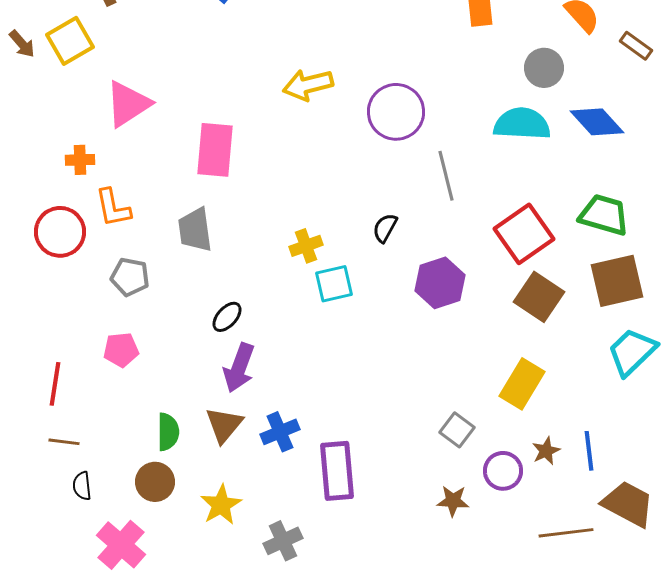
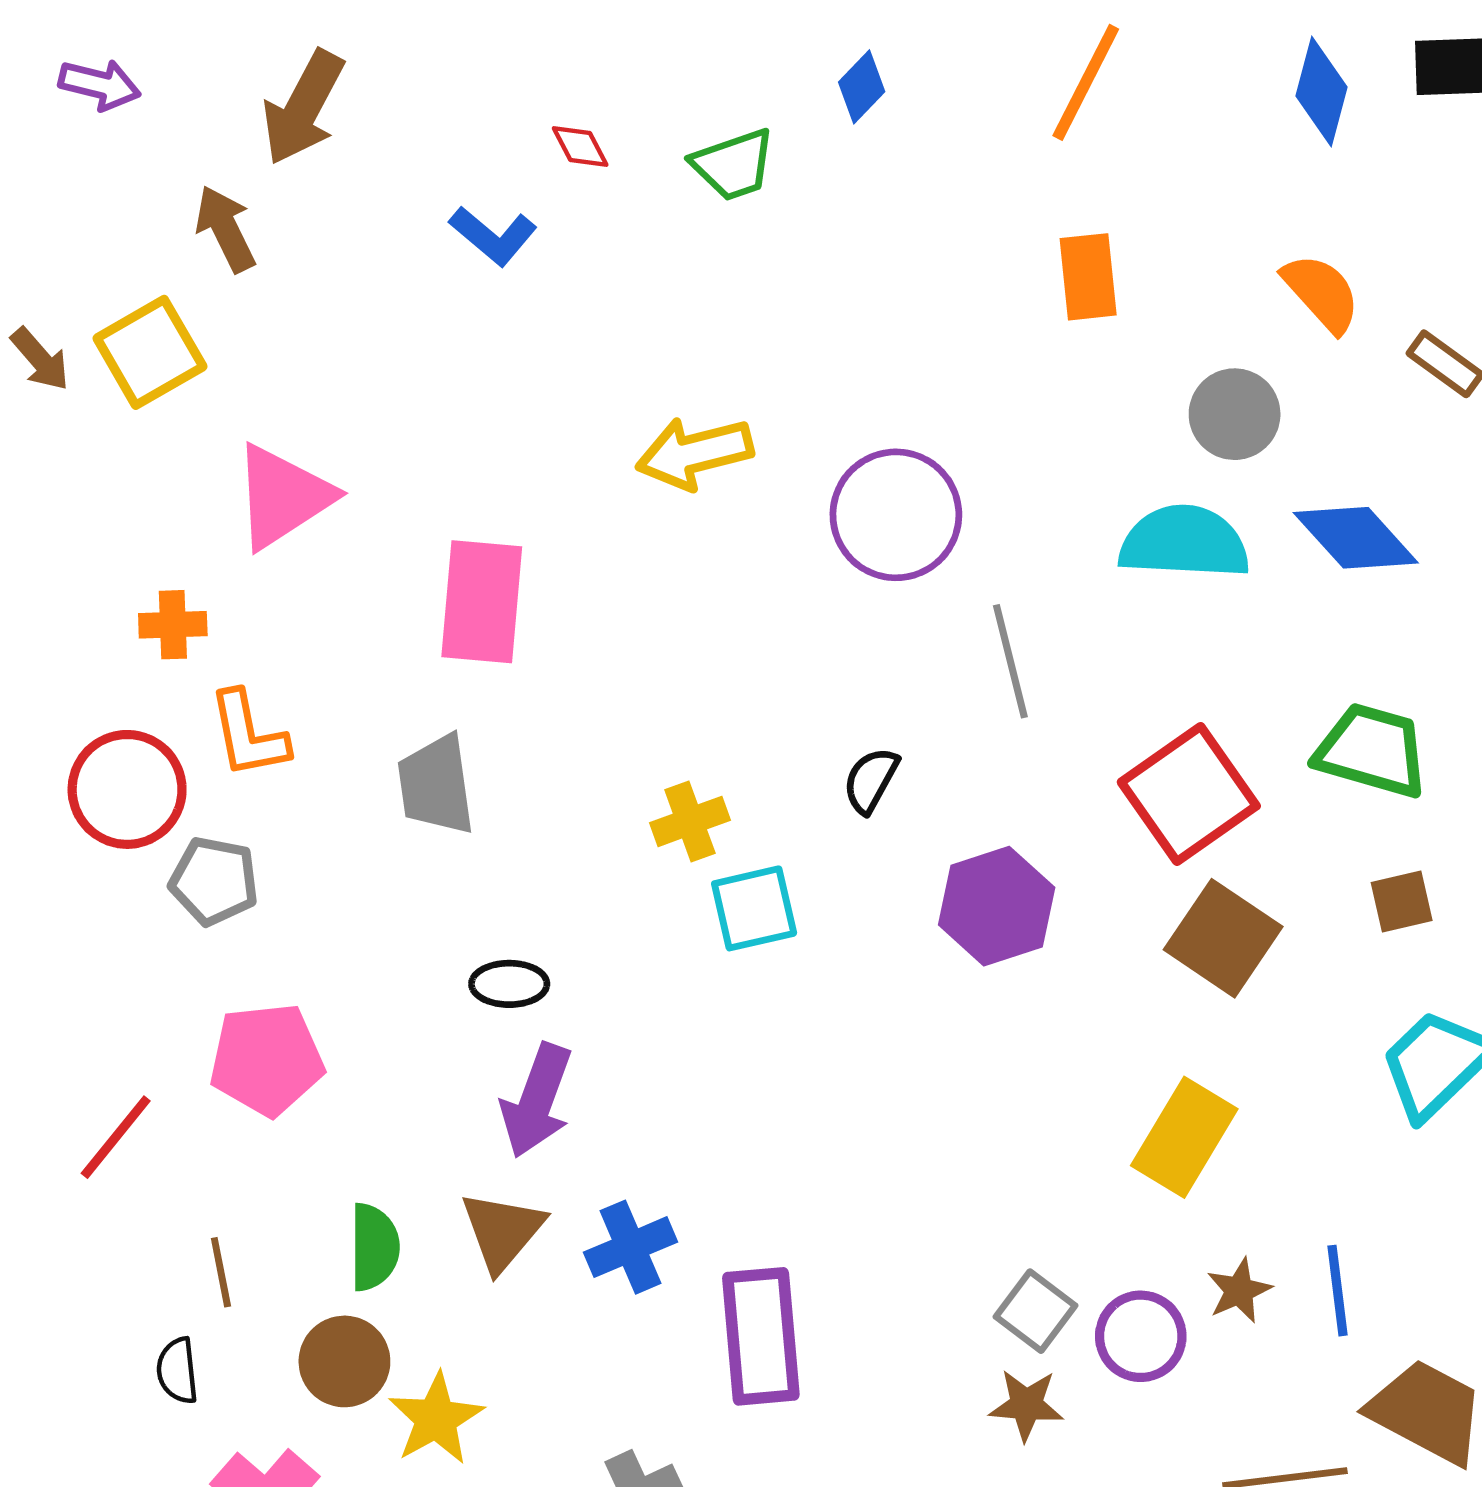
gray pentagon: (130, 277) -> (214, 881), moved
brown square: (617, 281) -> (1402, 902), size x0.5
black ellipse: (227, 317) -> (509, 984), turned 48
pink pentagon: (121, 350) -> (267, 1059), size x1.4
red line: (55, 384) -> (116, 1137), turned 30
gray square: (457, 430) -> (1035, 1311), moved
brown line: (64, 442) -> (221, 1272), moved, turned 72
yellow star: (221, 505) -> (436, 1419), moved

